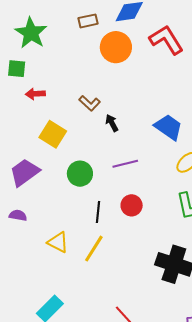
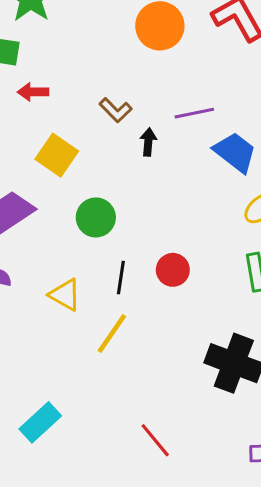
black arrow: (112, 123) -> (148, 142), turned 30
purple line: (125, 164) -> (194, 113), moved
yellow triangle: (58, 242) -> (65, 295), moved

